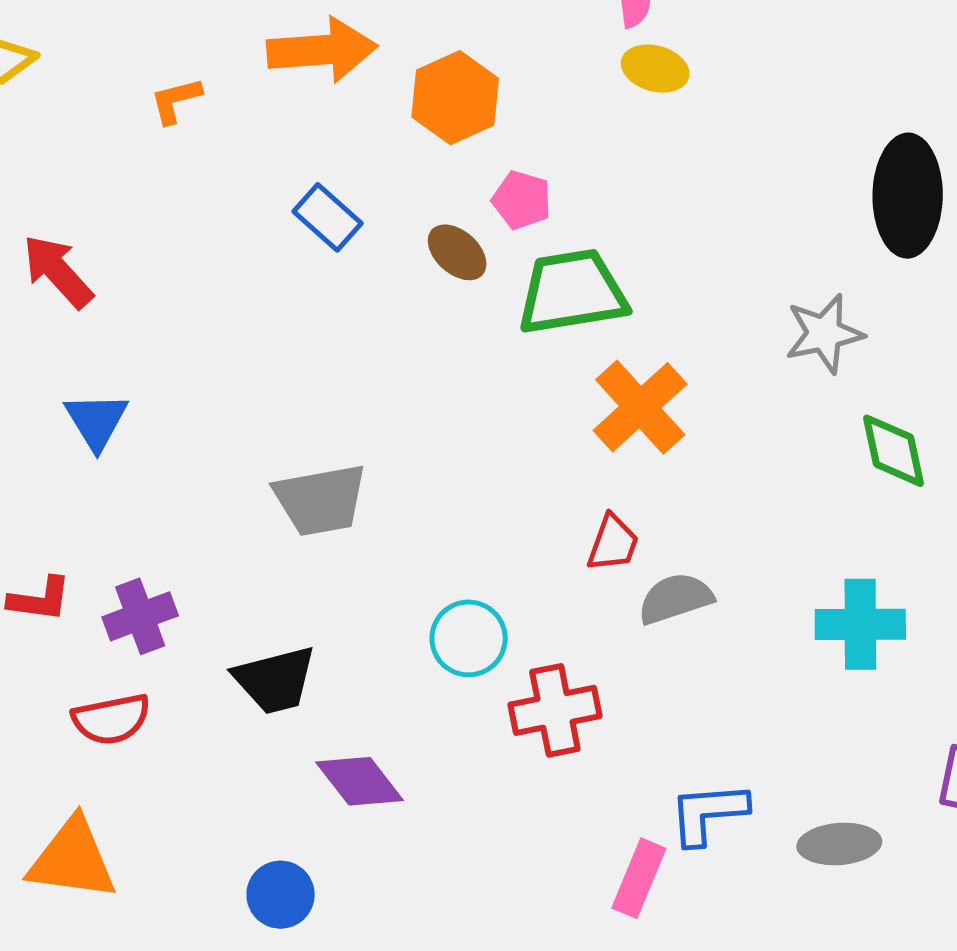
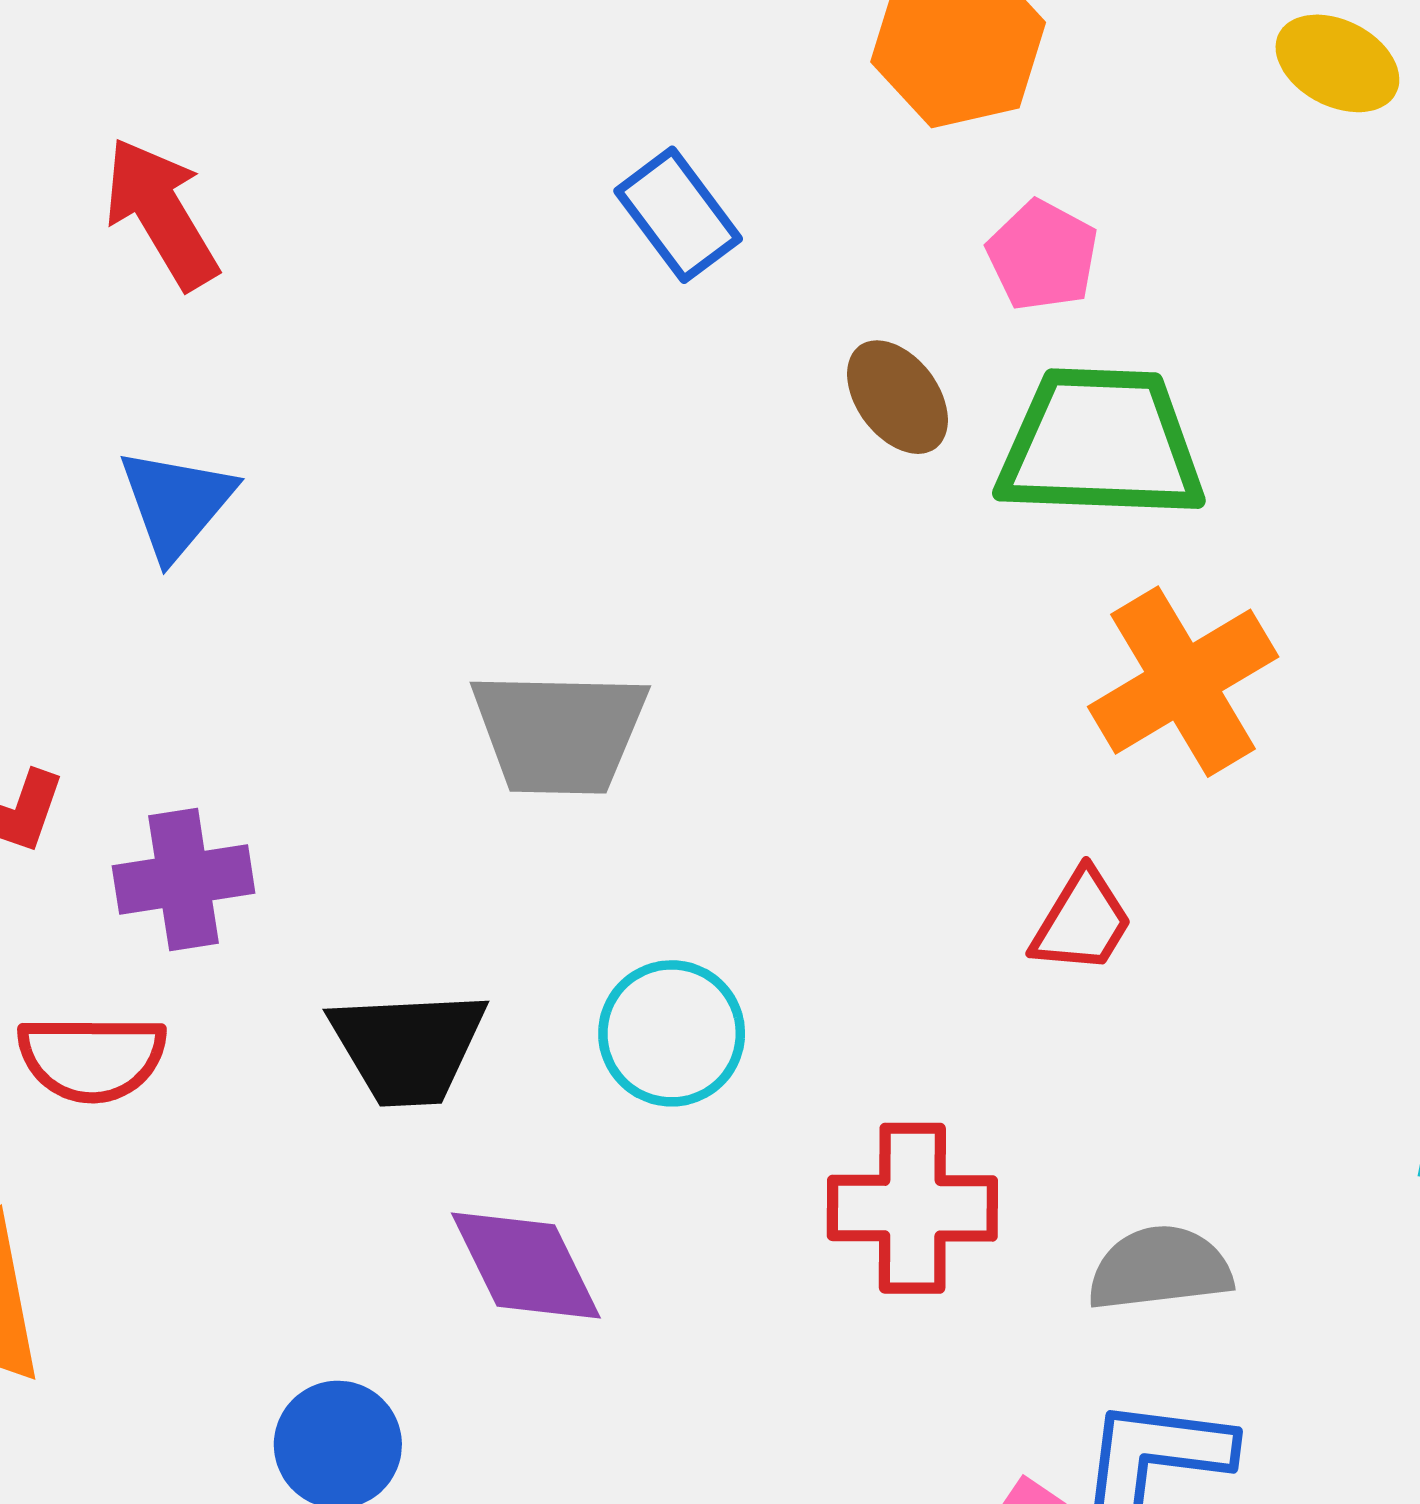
brown ellipse: (457, 252) -> (898, 397), moved
gray semicircle: (675, 598) -> (1160, 1268), moved
cyan circle: (469, 638) -> (672, 1033), moved

